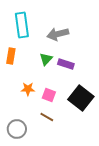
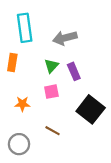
purple rectangle: (66, 64) -> (74, 71), turned 49
orange star: (28, 89) -> (22, 104), moved
pink square: (49, 95) -> (51, 92), moved, turned -32

